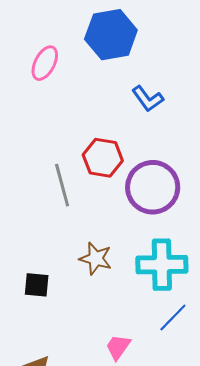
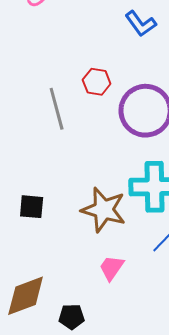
red hexagon: (103, 158) -> (97, 82), size x0.7
brown star: (96, 258) -> (104, 210), moved, size x1.4

